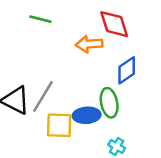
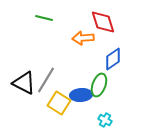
green ellipse: (109, 103) -> (99, 85), turned 30
yellow square: (59, 125) -> (59, 103), turned 30

